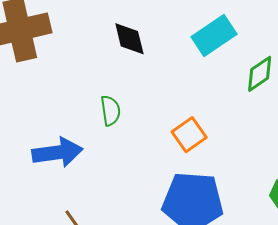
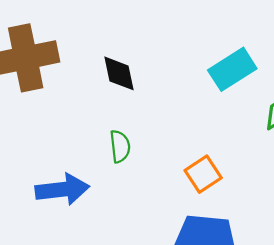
black diamond: (129, 39) -> (119, 73), moved

